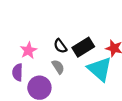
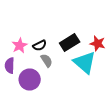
black semicircle: (60, 46) -> (40, 46), moved, turned -80

